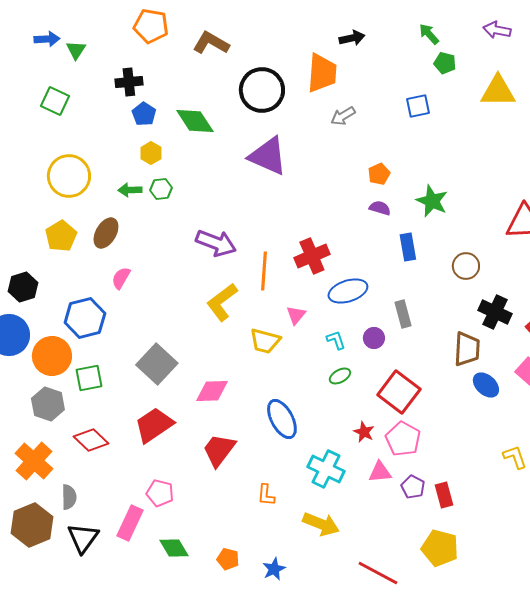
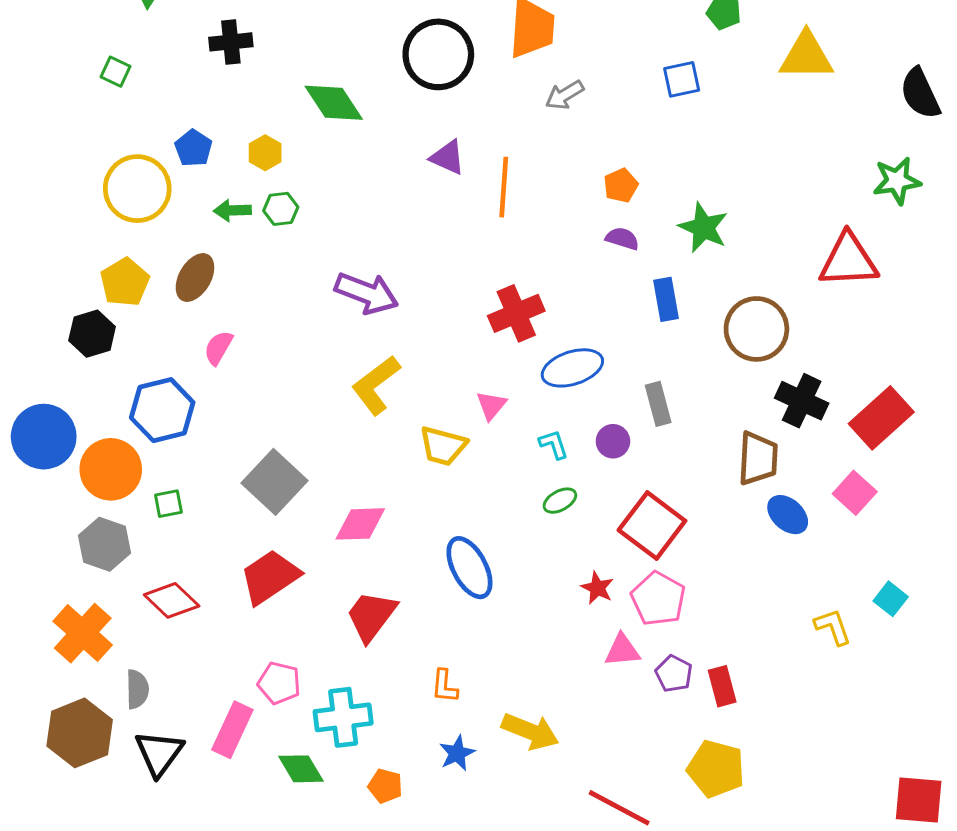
green square: (55, 101) -> (115, 72), size x0.7
blue pentagon: (144, 114) -> (193, 148), moved
purple triangle: (268, 156) -> (448, 157), size x0.6
brown circle: (466, 266) -> (756, 329), size x1.5
orange line: (264, 271) -> (504, 187), moved
black hexagon: (23, 287) -> (92, 334), moved
green square: (89, 378) -> (168, 504), size x0.7
cyan cross: (326, 469) -> (343, 717), moved, turned -33
blue star: (274, 569) -> (457, 753), moved

